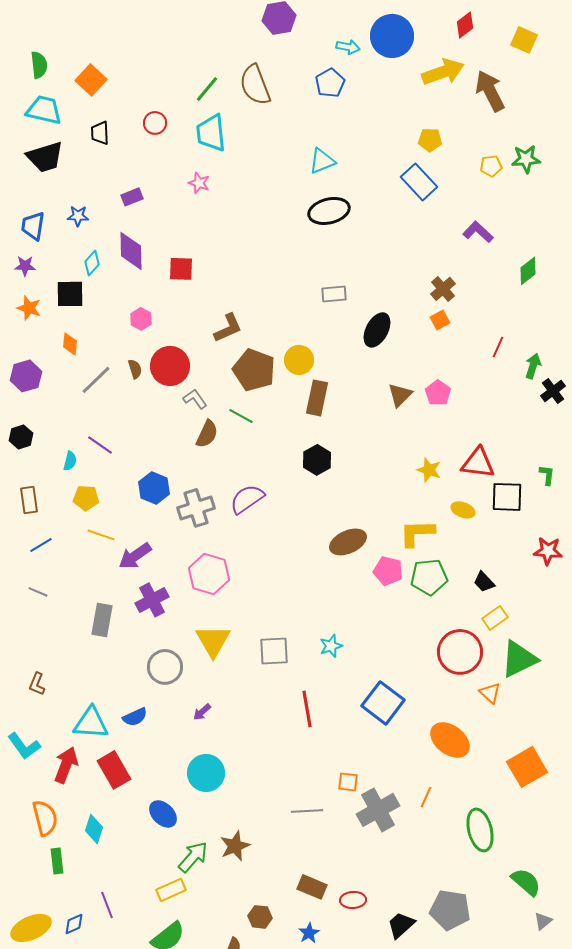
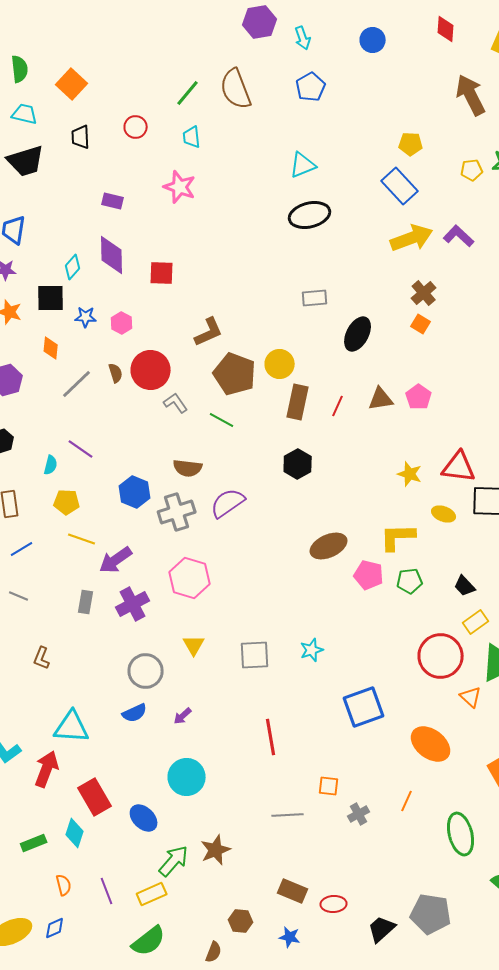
red diamond: (465, 25) -> (446, 29), turned -48
blue circle: (392, 36) -> (373, 40), size x0.6
cyan arrow: (348, 47) -> (303, 38), moved, turned 60
yellow arrow: (443, 72) -> (412, 238), moved
cyan trapezoid: (44, 110) -> (25, 114), size x0.7
cyan trapezoid: (211, 133) -> (192, 137), size x0.6
pink star: (199, 183) -> (180, 187), size x1.5
purple rectangle: (132, 197) -> (113, 201), turned 35
blue star: (78, 216) -> (86, 317), moved
orange square: (440, 320) -> (421, 324), turned -30
red line: (498, 347) -> (338, 406), moved
brown triangle: (400, 395) -> (381, 399), turned 36
brown semicircle: (207, 434) -> (188, 468), moved, turned 72
green pentagon: (429, 577) -> (410, 581), size x0.7
gray rectangle: (102, 620) -> (86, 602), moved, size x0.7
yellow triangle: (213, 641) -> (194, 645), size x0.6
brown L-shape: (37, 684) -> (42, 658), moved
blue square: (383, 703) -> (364, 707), turned 33
red line: (307, 709) -> (271, 737), moved
blue semicircle: (135, 717) -> (135, 713), moved
red rectangle: (114, 770) -> (95, 797), moved
gray cross: (378, 810) -> (359, 814), size x0.5
orange semicircle: (45, 818) -> (64, 885), moved, size x0.6
green rectangle: (57, 861) -> (34, 843), moved, turned 75
purple line: (107, 905) -> (107, 891), moved
blue star: (309, 933) -> (290, 937), turned -30

